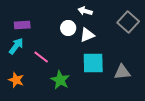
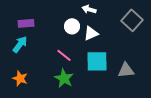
pink line: (41, 57) -> (64, 55), moved

